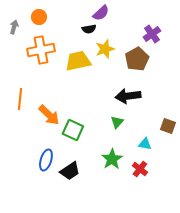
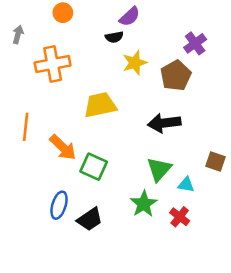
orange circle: (39, 17) -> (63, 13), moved
yellow trapezoid: (78, 61) -> (100, 105), moved
green triangle: (117, 122) -> (159, 169), moved, size x1.5

